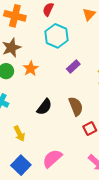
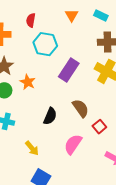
purple rectangle: (73, 67) -> (69, 70), size x1.6
pink semicircle: (52, 158) -> (73, 144), moved

